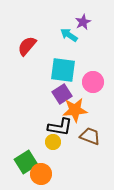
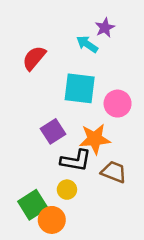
purple square: (62, 94) -> (53, 131), moved
yellow circle: (53, 142) -> (67, 190), moved

